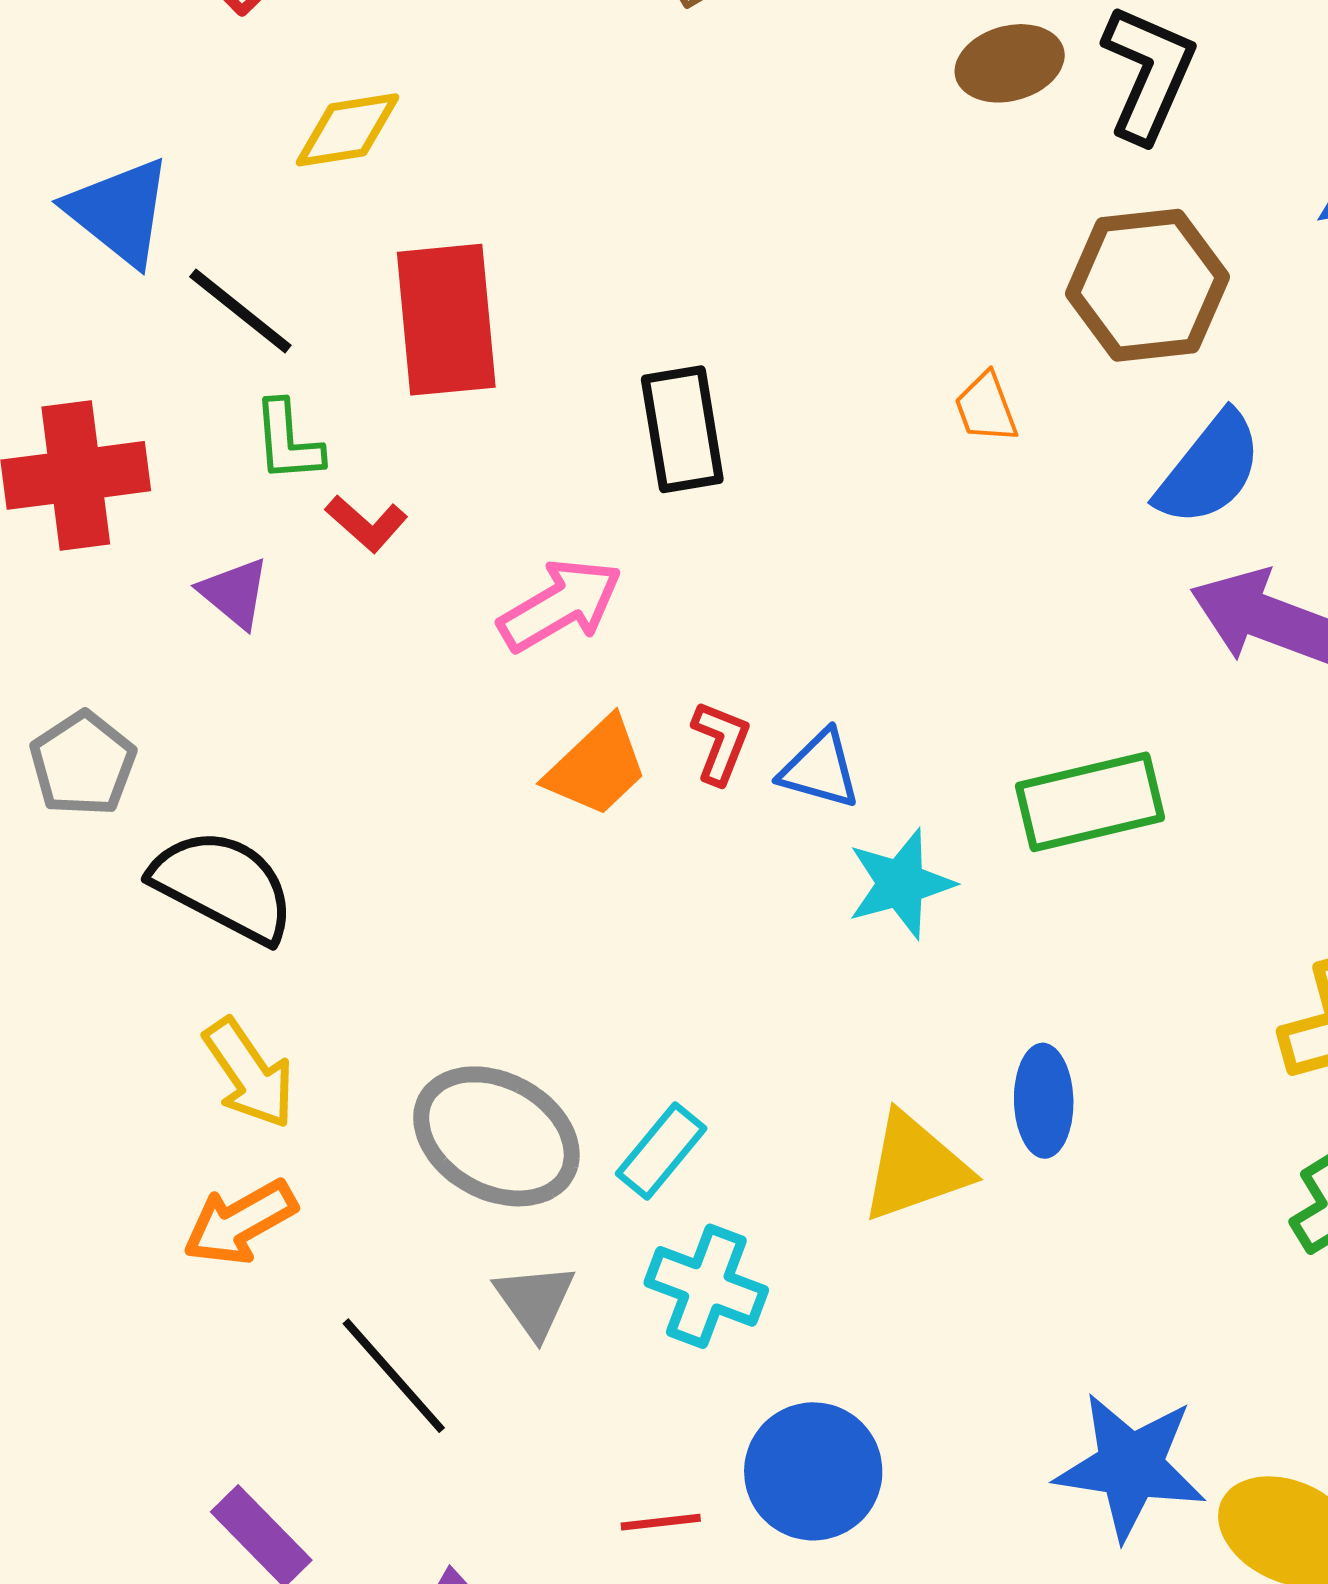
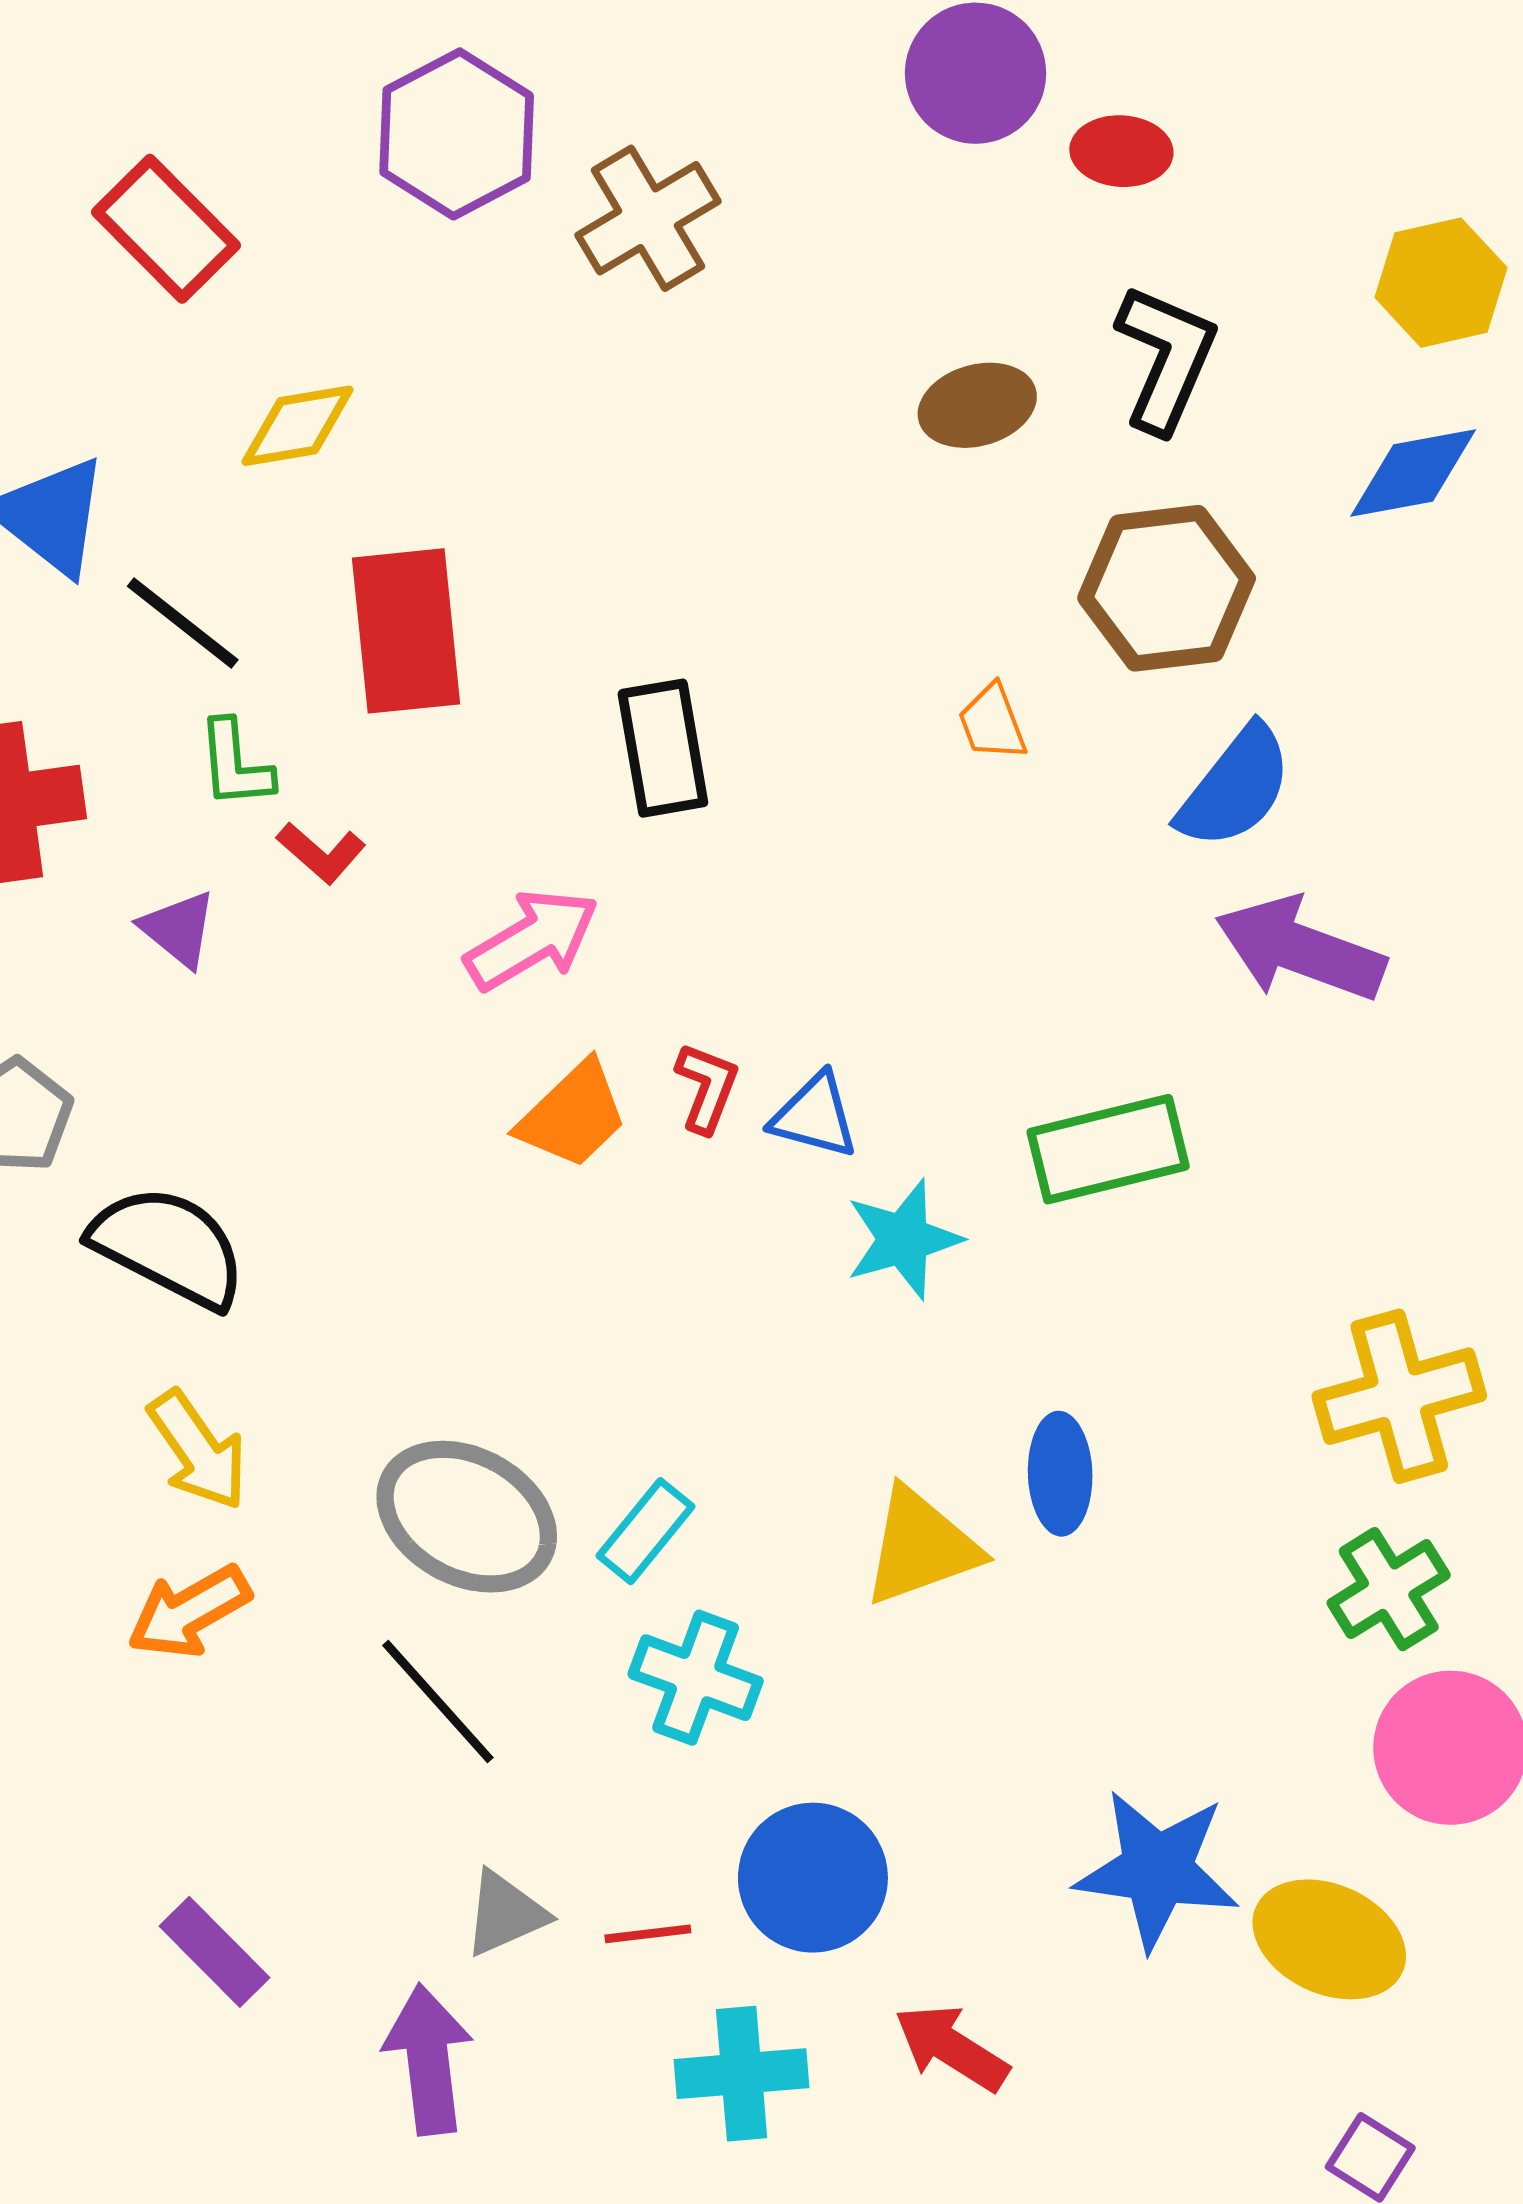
brown ellipse: (1010, 63) -> (977, 405), moved
gray triangle: (535, 1301) -> (505, 1913), moved, turned 42
black line: (394, 1376) -> (438, 1702), moved

